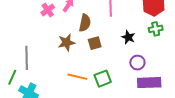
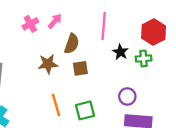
green cross: (156, 29) -> (144, 58), moved
black star: (128, 37) -> (120, 52), moved
orange line: (77, 77) -> (56, 105), turned 54

